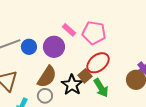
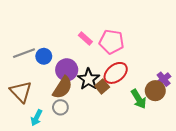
purple circle: (54, 47) -> (67, 70), moved
black star: (72, 85) -> (89, 79), moved
green arrow: (101, 88) -> (139, 99), moved

